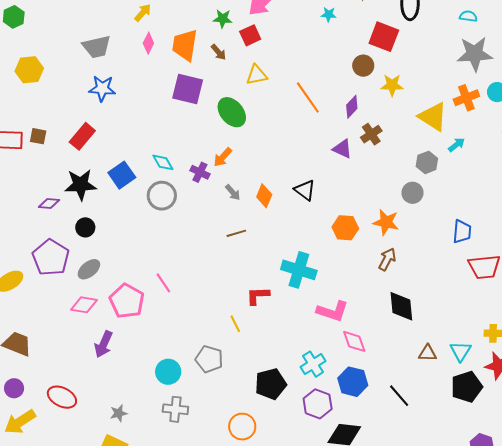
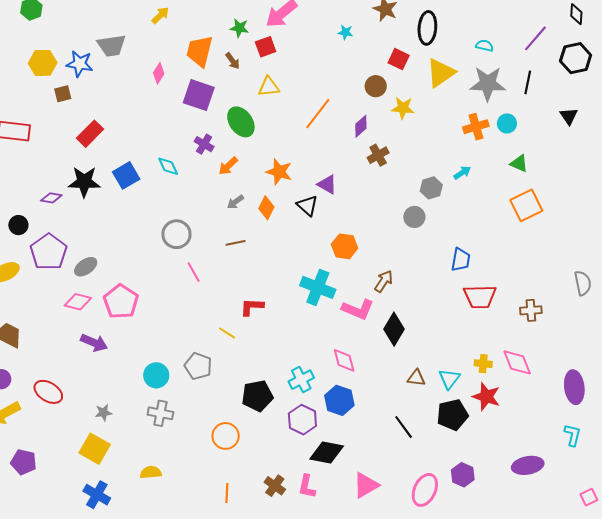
red square: (384, 37) -> (399, 59), size x0.7
pink diamond: (148, 43) -> (159, 73), moved
blue star: (102, 88) -> (80, 64), moved
orange line: (308, 98) -> (318, 113), turned 68
yellow triangle: (433, 117) -> (441, 73), moved, turned 48
brown square: (38, 136) -> (63, 94), moved, turned -30
purple triangle: (342, 149) -> (327, 184), moved
purple cross: (200, 172) -> (204, 144), moved
gray arrow: (233, 192) -> (235, 202), turned 90
gray circle: (162, 196) -> (176, 234), moved
orange star: (386, 222) -> (279, 172), moved
black circle: (85, 227) -> (18, 225), moved
cyan cross: (299, 270) -> (318, 287), moved
pink line: (163, 283) -> (194, 272), moved
black diamond: (401, 306) -> (394, 329), turned 32
pink L-shape: (333, 311) -> (358, 309), moved
yellow line: (235, 324) -> (227, 333), turned -36
purple arrow: (104, 344) -> (94, 343), turned -96
black line: (399, 396) -> (404, 427), moved

